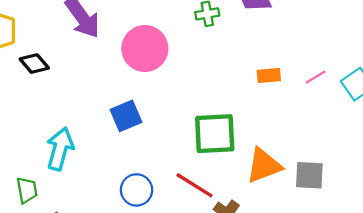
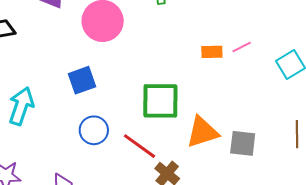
pink line: (315, 77) -> (242, 47), moved
blue circle: (136, 190) -> (94, 130), moved

